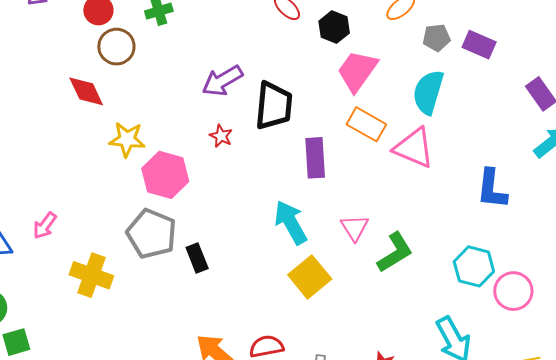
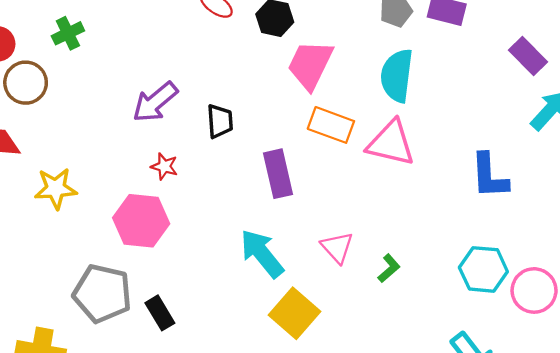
black trapezoid: (274, 106) -> (220, 121), size x0.6
pink hexagon: (165, 175) -> (141, 221), moved
green L-shape: (395, 252) -> (389, 268), size x0.6

